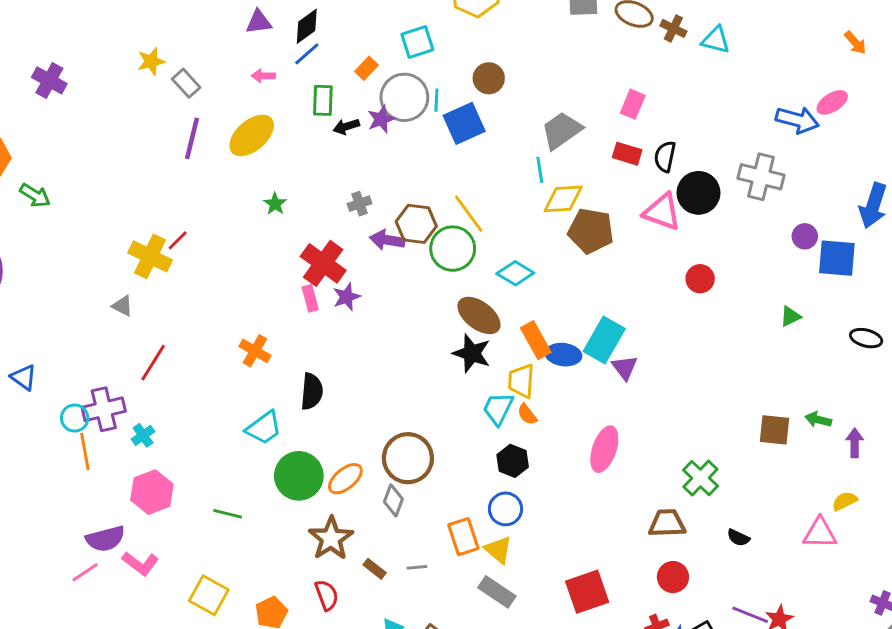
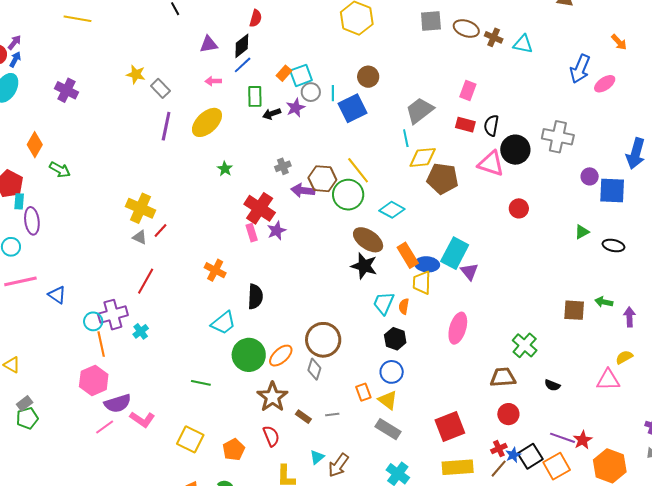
cyan square: (417, 42) -> (301, 75), moved
yellow star: (151, 61) -> (136, 74), turned 30
gray circle: (404, 97) -> (311, 92), size x0.6
blue arrow: (797, 120) -> (580, 69), moved, turned 100
red line: (178, 240) -> (160, 230), moved
gray triangle: (122, 306) -> (140, 237), moved
black ellipse: (866, 338) -> (613, 246), moved
yellow trapezoid: (521, 381) -> (422, 283), moved
orange semicircle: (527, 414) -> (404, 306), turned 49
pink hexagon: (152, 492) -> (94, 380), moved
orange rectangle: (463, 537) -> (363, 392), size x0.7

